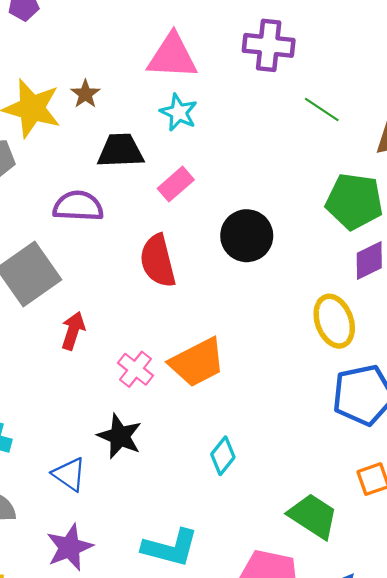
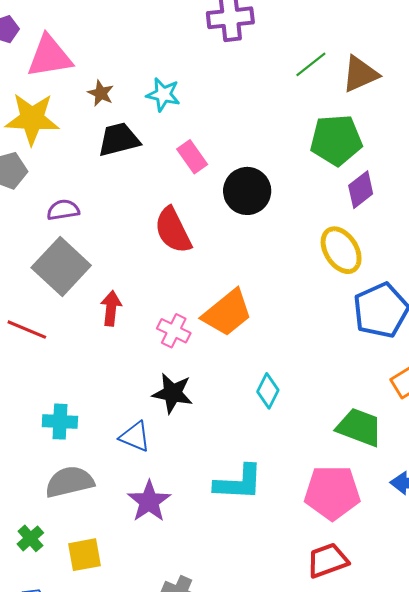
pink triangle: (172, 56) -> (49, 57), moved
brown star: (85, 94) -> (101, 93), moved
green line: (322, 110) -> (311, 64), moved, turned -60
pink rectangle: (176, 184) -> (192, 157), moved, turned -72
purple semicircle: (78, 206) -> (63, 210), moved, size x0.7

